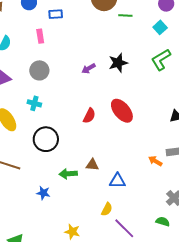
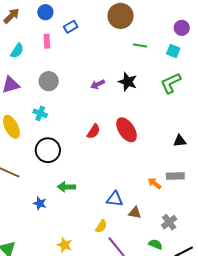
blue rectangle: (56, 14) -> (71, 27), turned -32
green line: (125, 16) -> (140, 46), moved
cyan square: (160, 27) -> (173, 51), turned -32
pink rectangle: (40, 36) -> (47, 41), moved
black star: (118, 63) -> (128, 82), turned 30
brown triangle: (92, 165) -> (135, 213), moved

